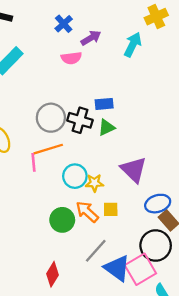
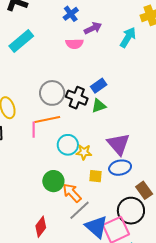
blue rectangle: (104, 104) -> (99, 86), turned -35
blue ellipse: (158, 204) -> (120, 168), moved
orange arrow: (87, 212) -> (72, 193), moved

